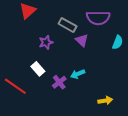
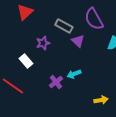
purple semicircle: (98, 18) -> (94, 19), turned 60
white rectangle: (38, 69) -> (26, 61), moved

